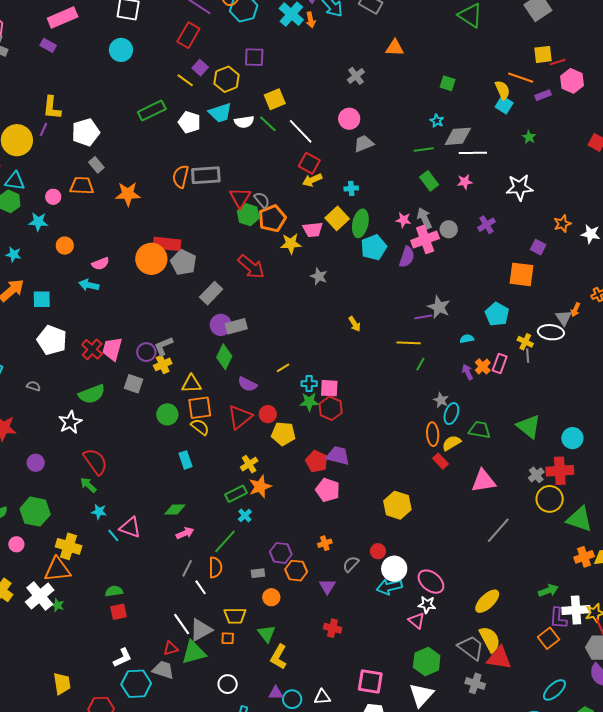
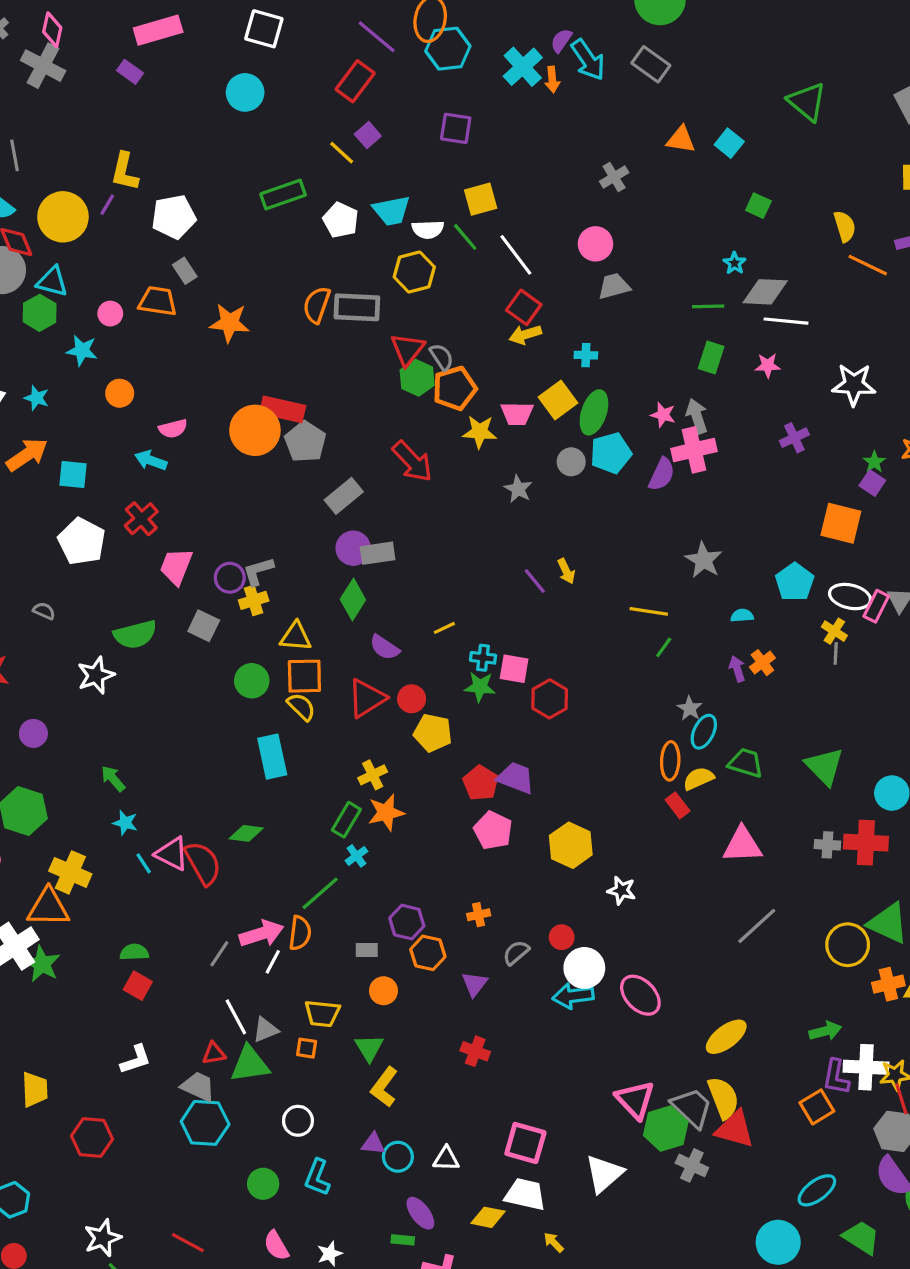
orange line: (521, 78) -> (868, 265), moved
yellow hexagon: (227, 79) -> (414, 272), moved
cyan square: (504, 105) -> (729, 143), moved
green star: (529, 137) -> (874, 462), moved
green rectangle: (429, 181) -> (711, 358), turned 48
gray circle: (449, 229) -> (571, 462), moved
purple line: (423, 317) -> (535, 581), moved, turned 54
white ellipse: (551, 332) -> (850, 597), moved
red cross: (92, 349) -> (141, 519), moved
pink rectangle: (500, 364) -> (876, 606), moved
red hexagon: (331, 408) -> (550, 699), moved
cyan rectangle: (185, 460) -> (272, 757), size x1.5
red semicircle: (95, 461) -> (203, 863), moved
gray cross: (536, 475) -> (827, 845), turned 35
green rectangle: (236, 494) -> (346, 820), turned -40
yellow circle: (550, 499) -> (848, 945), moved
yellow hexagon: (397, 505) -> (571, 845), moved
pink arrow: (185, 533) -> (262, 934), moved, size x1.5
gray line: (187, 568) -> (219, 954), moved
white line: (201, 587) -> (273, 962), turned 56
green star: (57, 605) -> (42, 964), size x1.6
white star: (427, 605) -> (622, 890), moved
red square: (119, 612) -> (138, 986), turned 36
pink triangle: (416, 621) -> (635, 1100), moved, size x1.5
gray triangle: (201, 630) -> (265, 1030), size x0.7
green hexagon: (427, 661) -> (666, 1128), moved
cyan hexagon: (136, 684) -> (205, 1123), moved

